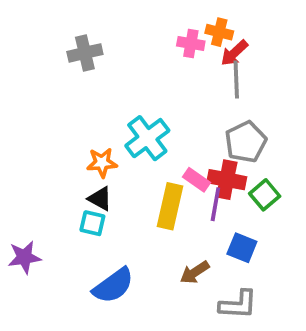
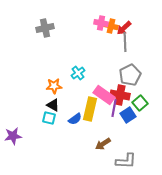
orange cross: (219, 32) -> (111, 26), moved
cyan cross: (147, 138) -> (78, 73), size x0.6
pink rectangle: (197, 180) -> (104, 95), size x1.5
blue square: (242, 248) -> (128, 115), moved, turned 35
blue semicircle: (113, 286) -> (75, 119), moved, size x0.6

